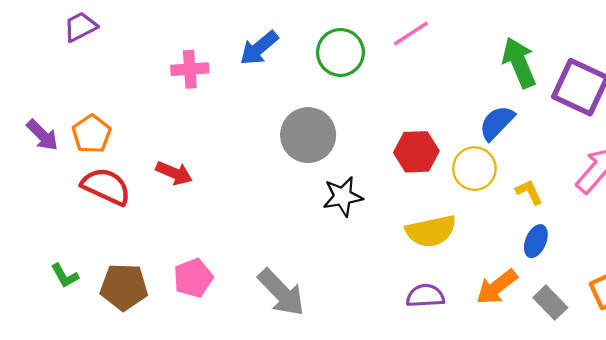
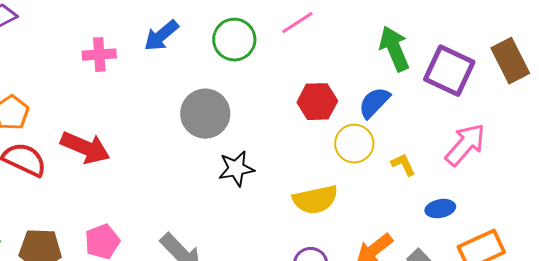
red hexagon: (416, 152) -> (317, 102), moved
red arrow: (174, 173) -> (85, 148), size x1.5
blue ellipse: (536, 241) -> (440, 209), moved, turned 56

